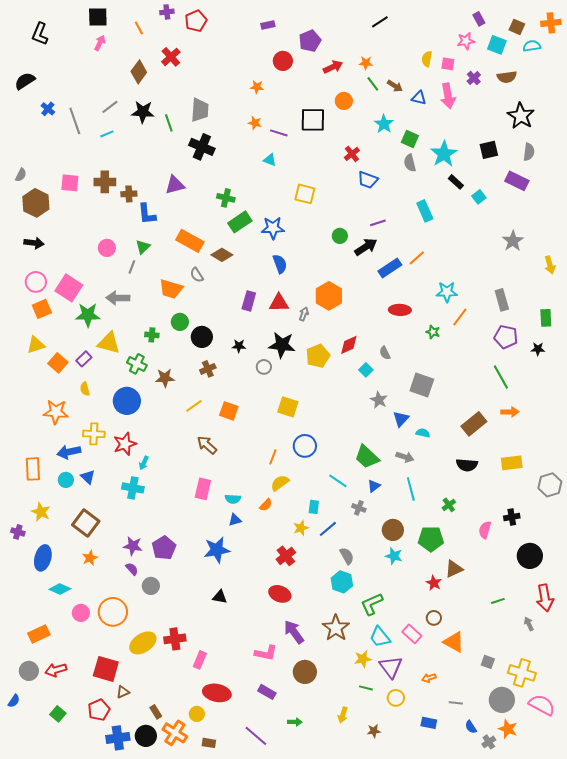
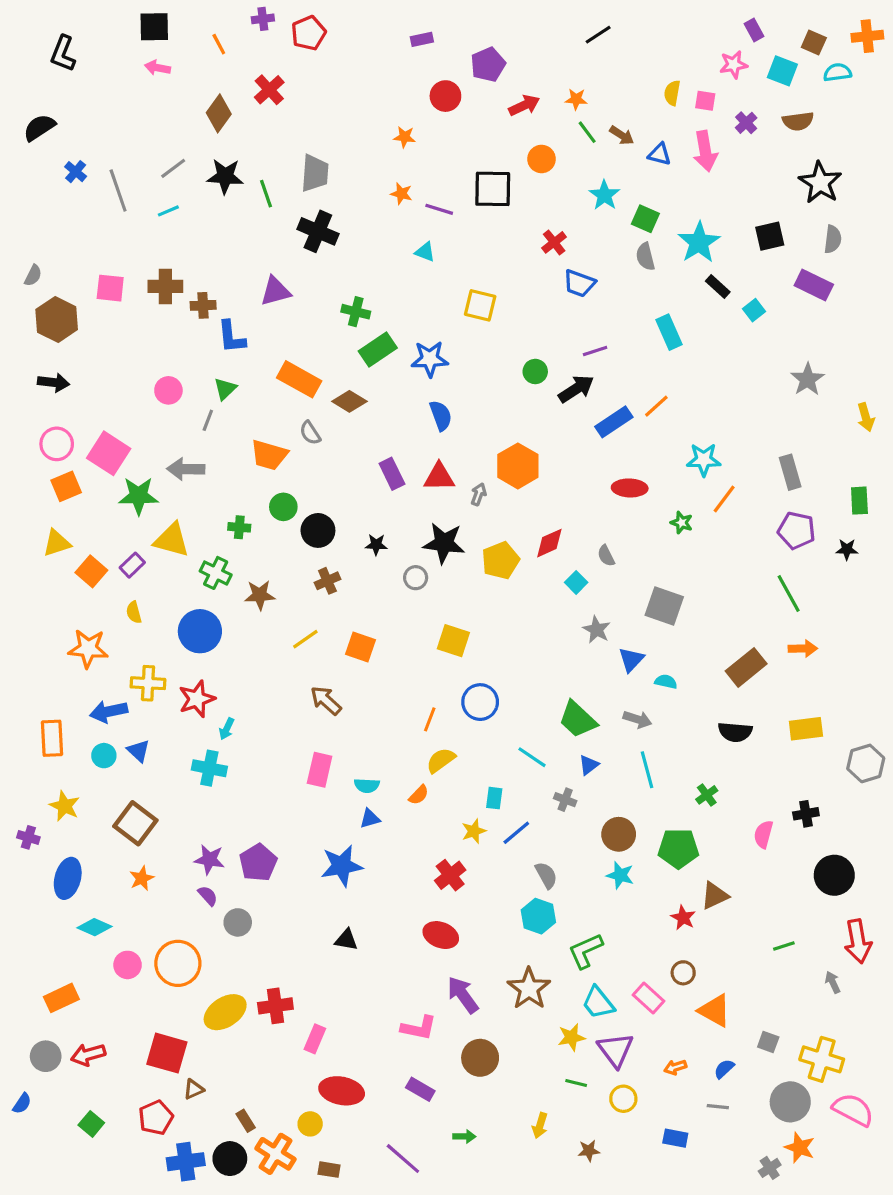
pink arrow: (100, 43) -> (157, 68), turned -105
purple rectangle: (249, 301) -> (392, 474), turned -42
blue semicircle: (471, 727) -> (724, 1069), moved, turned 80

